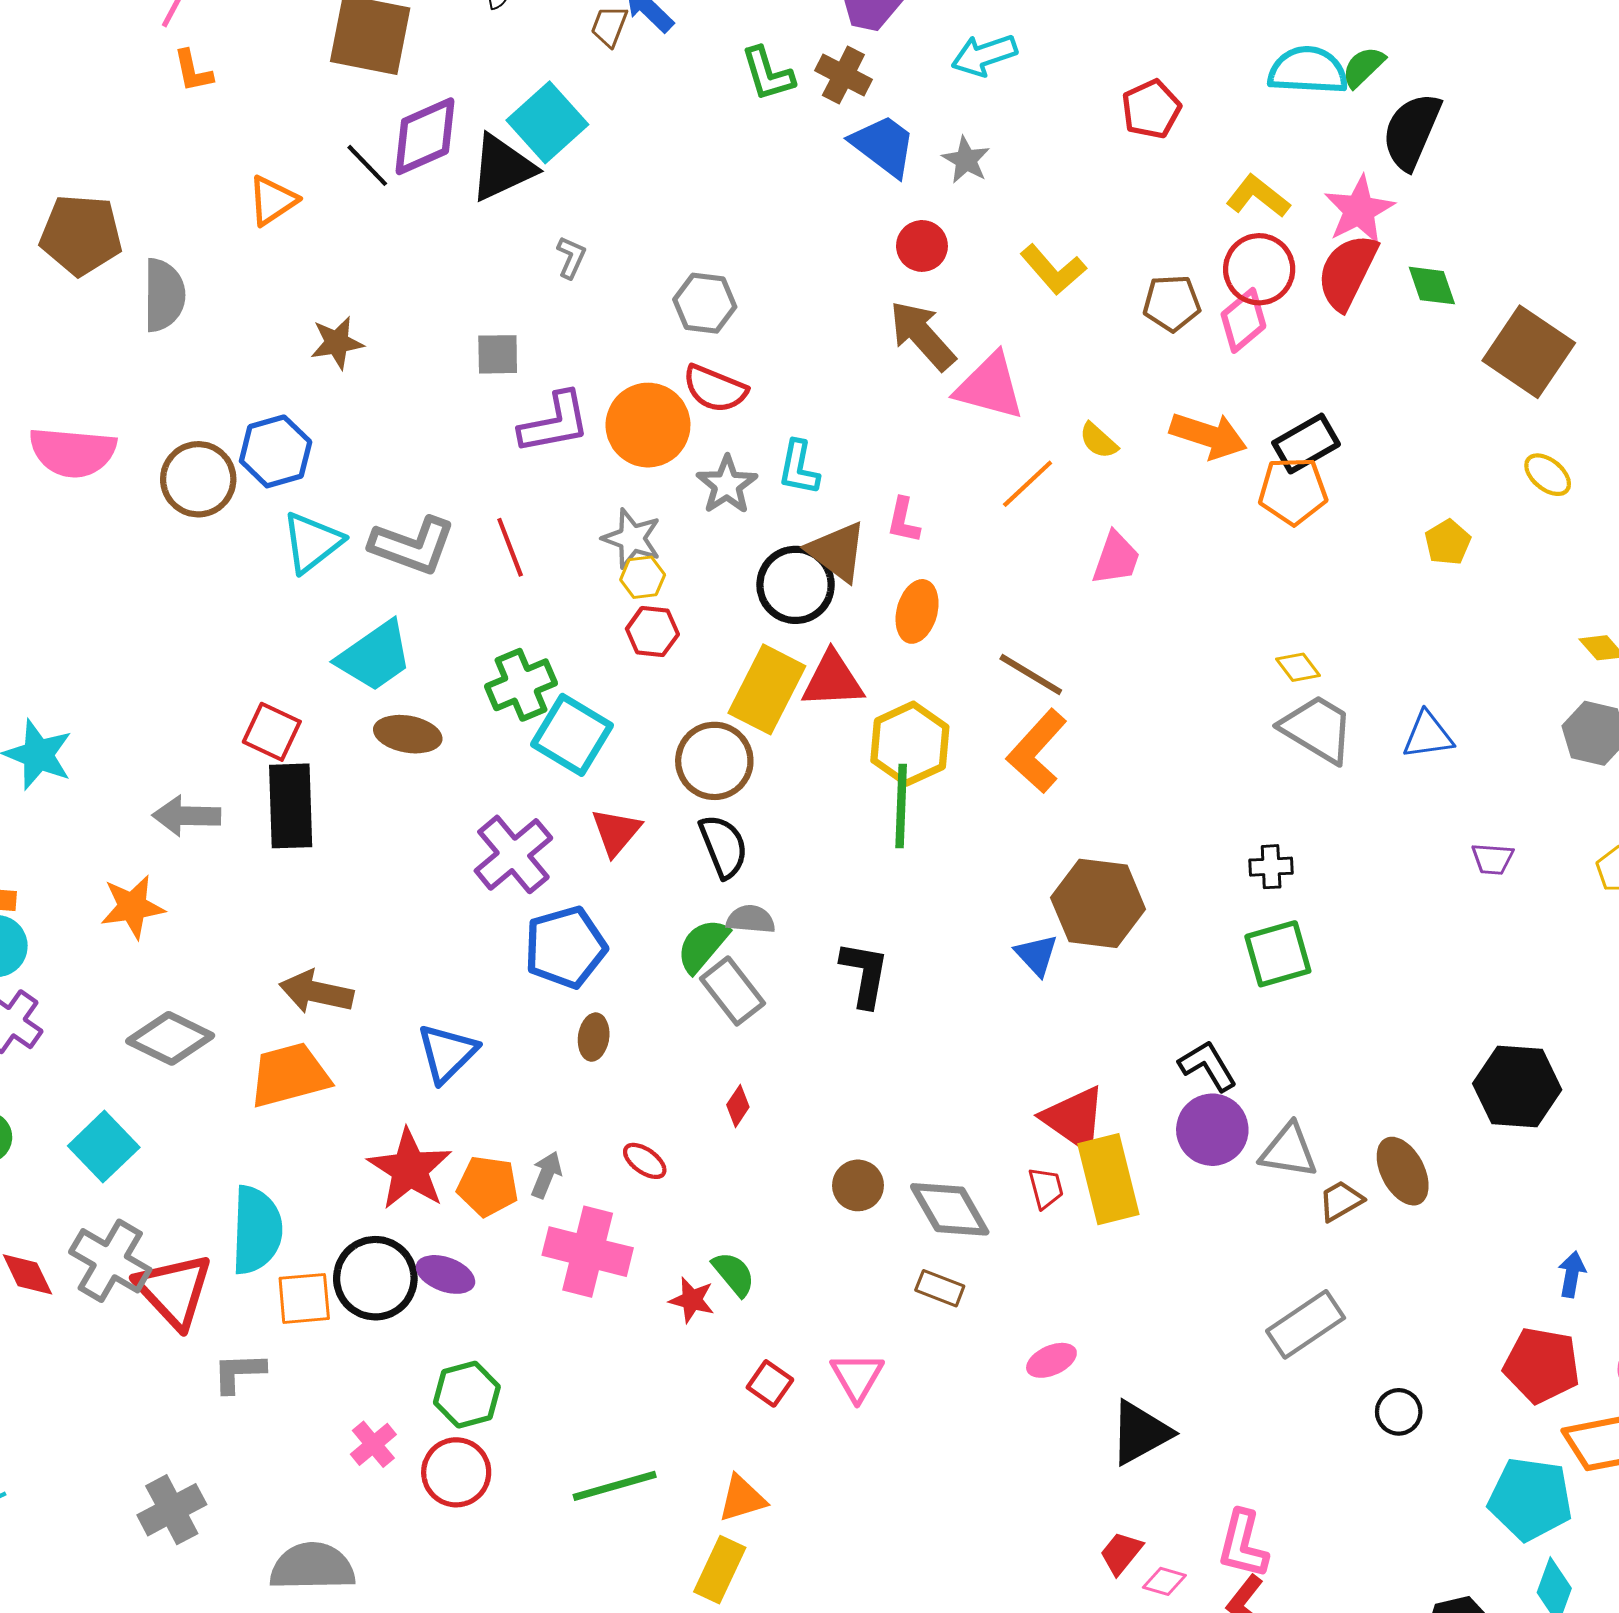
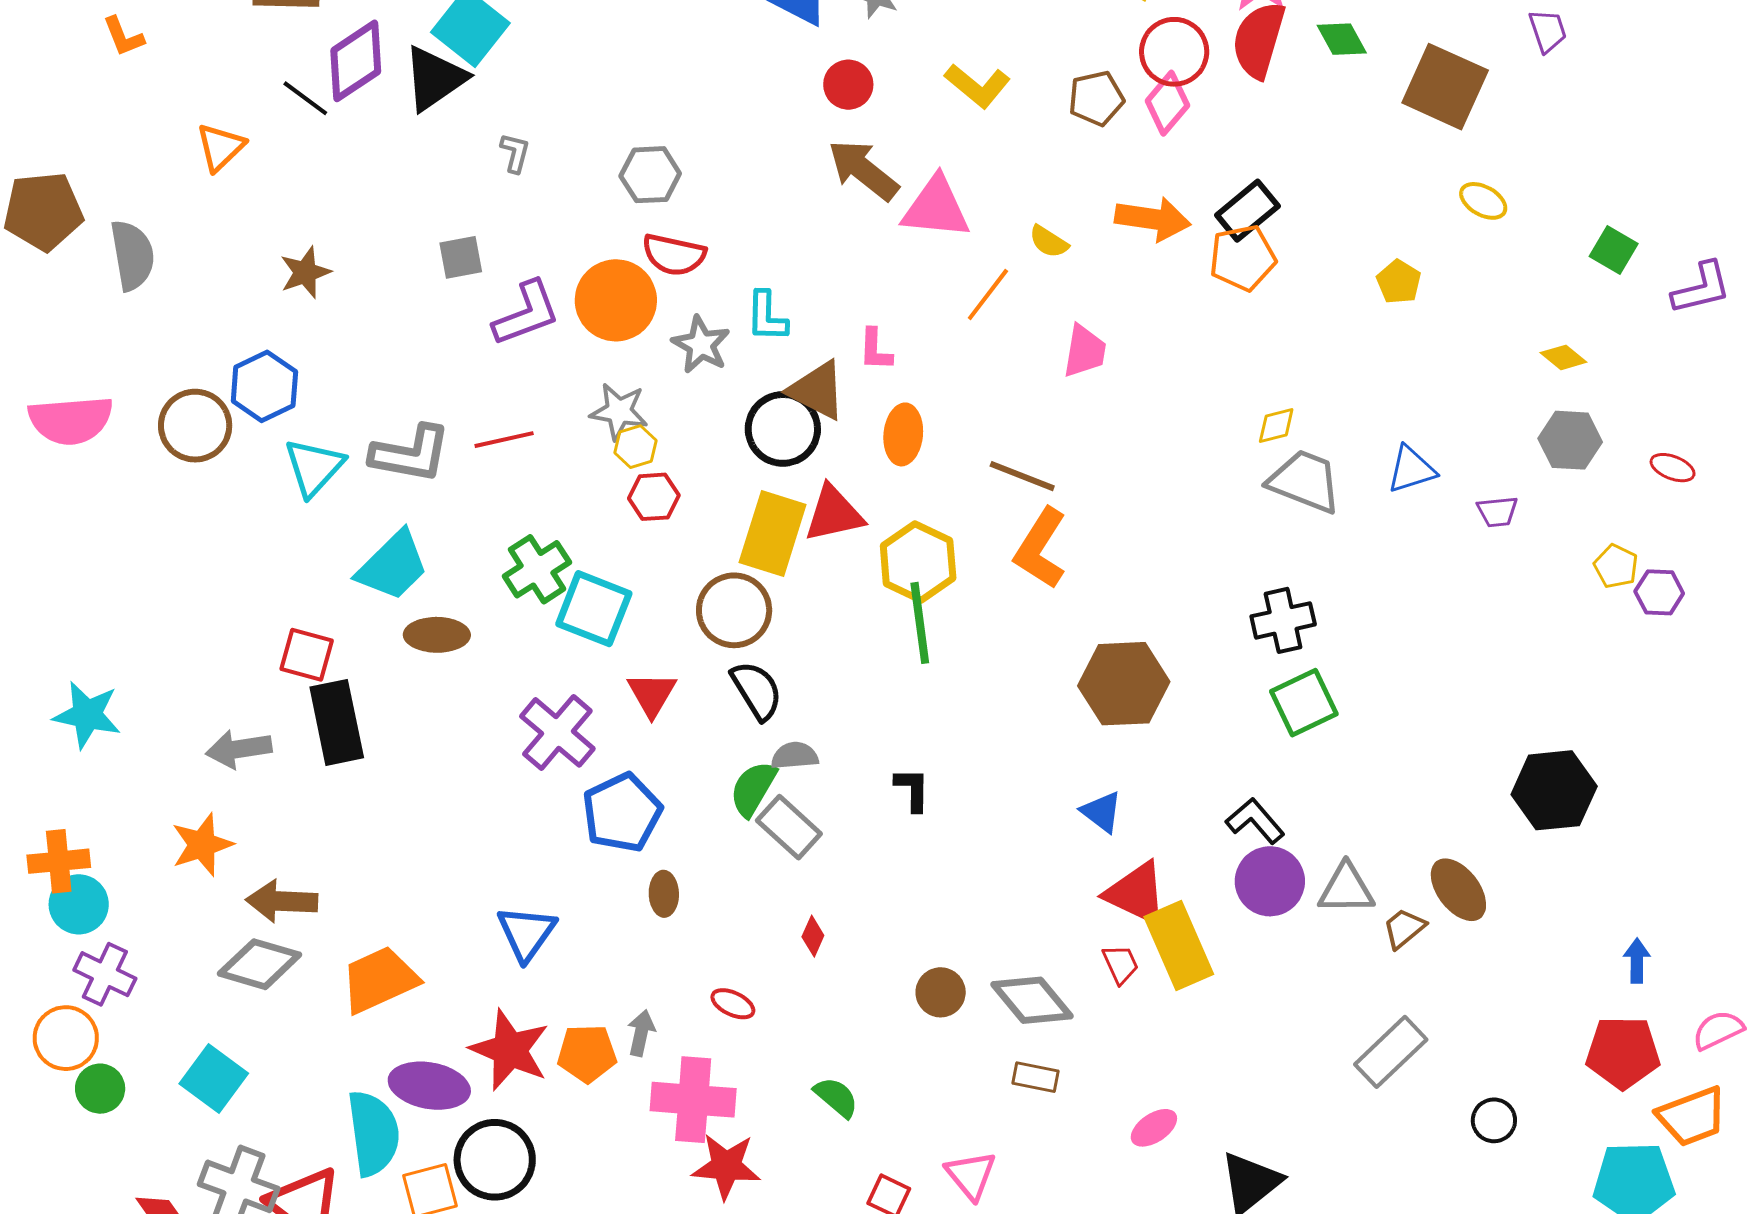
red line: (510, 547) -> (504, 440), turned -72
yellow diamond: (1298, 667) -> (1276, 426), turned -57
purple trapezoid: (1493, 859) -> (1497, 512), moved
black cross: (1271, 867) -> (1283, 620), size x1.5
blue triangle: (1036, 955) -> (1102, 812), moved
black L-shape: (865, 974) -> (912, 789), size x0.7
brown arrow: (316, 992) -> (282, 901), moved
purple ellipse: (445, 1274) -> (429, 1086), moved, size x1.4
red star: (692, 1300) -> (726, 1166), moved, size x1.5

